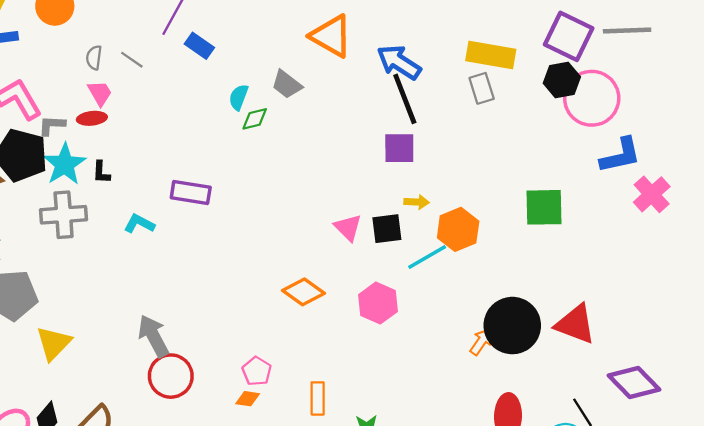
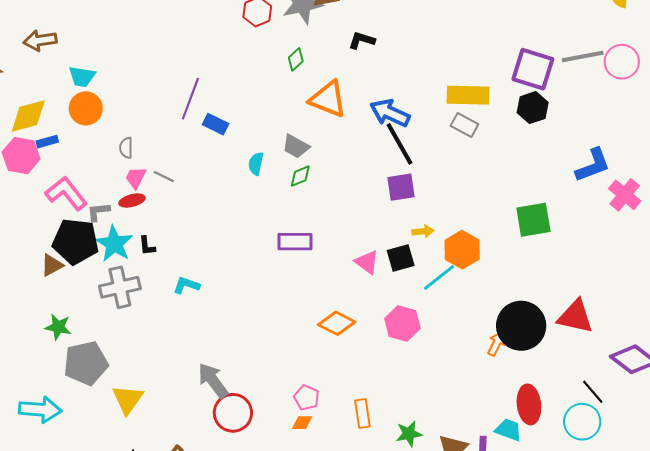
gray line: (132, 60) -> (164, 176), moved
gray rectangle: (482, 88) -> (464, 125), turned -36
pink trapezoid: (100, 93) -> (136, 178), turned -115
pink circle: (592, 98) -> (622, 62), moved, size x0.7
green diamond: (255, 119) -> (300, 176), moved
purple rectangle: (191, 193) -> (295, 242), moved

